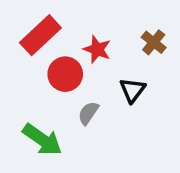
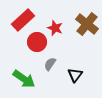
brown cross: (154, 42) -> (87, 24), size x1.6
black triangle: (132, 90) -> (75, 75), moved

